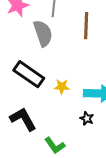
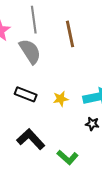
black rectangle: (29, 74) -> (26, 94), size x0.7

